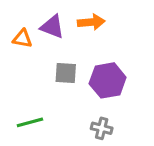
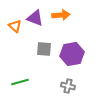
orange triangle: (22, 39) -> (15, 26), turned 32

